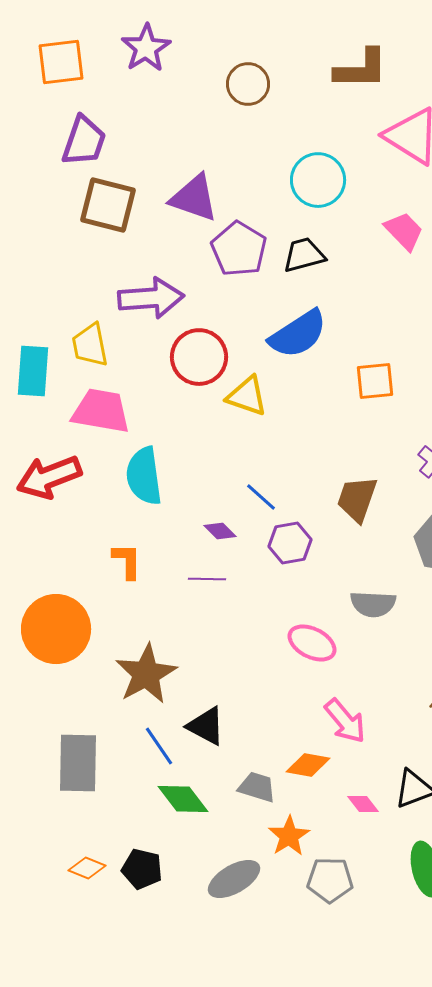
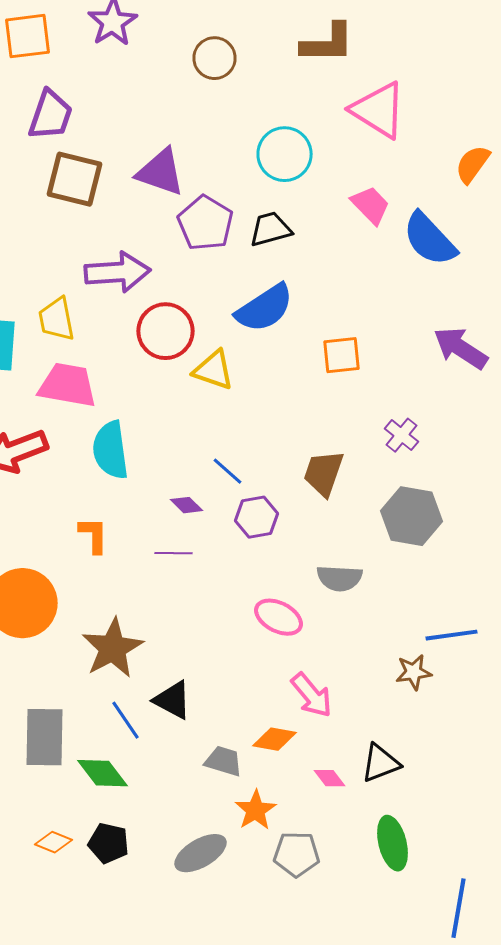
green diamond: (183, 799) -> (102, 773), moved

